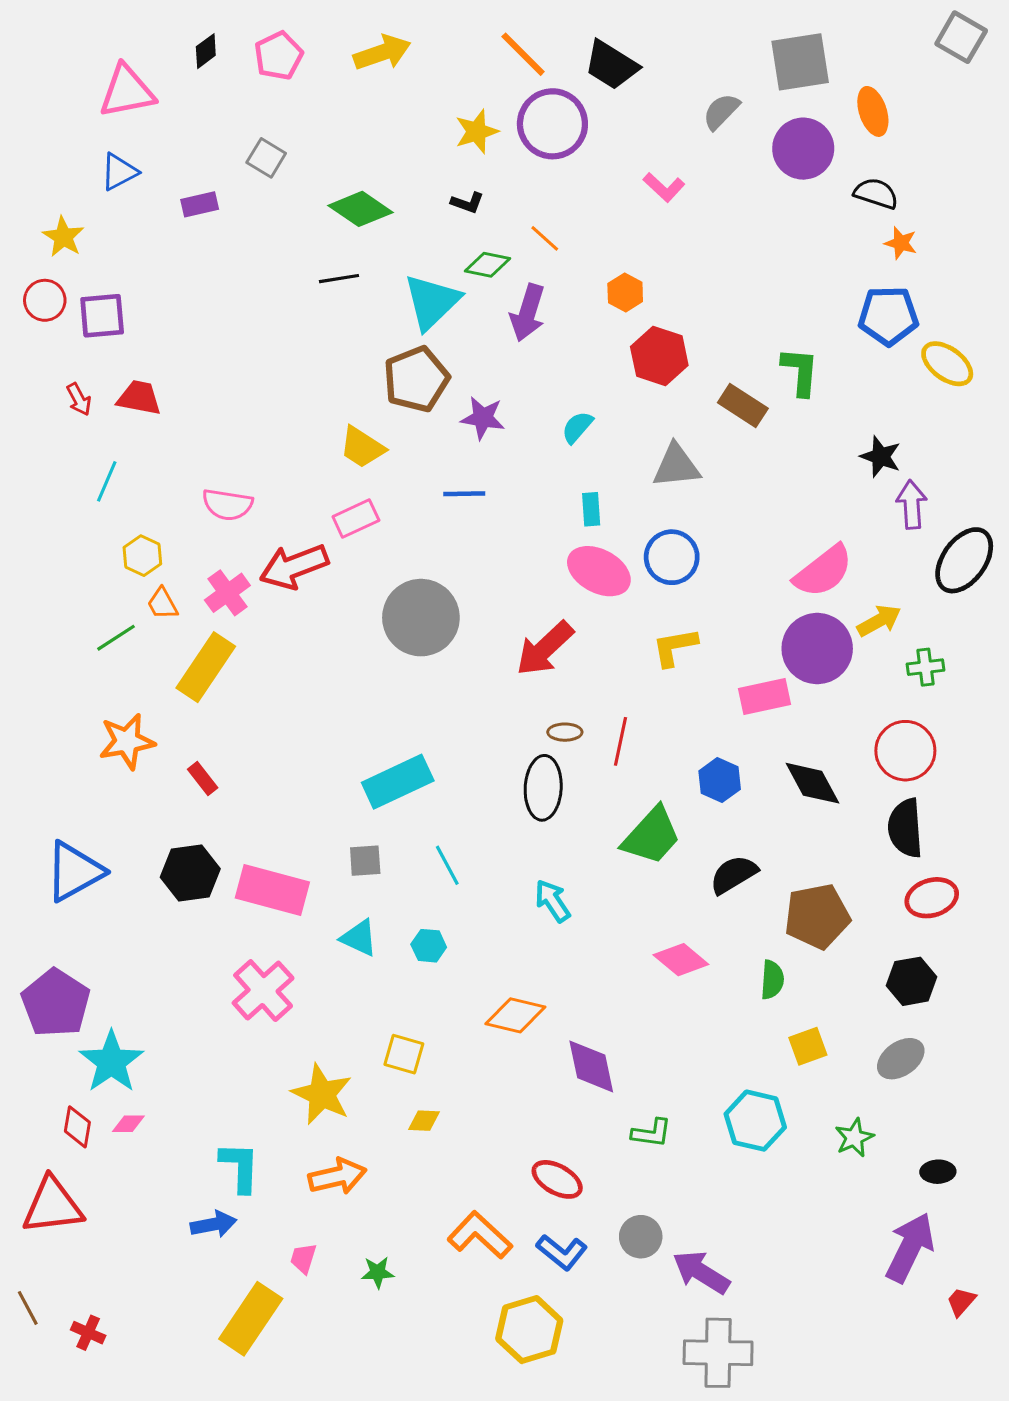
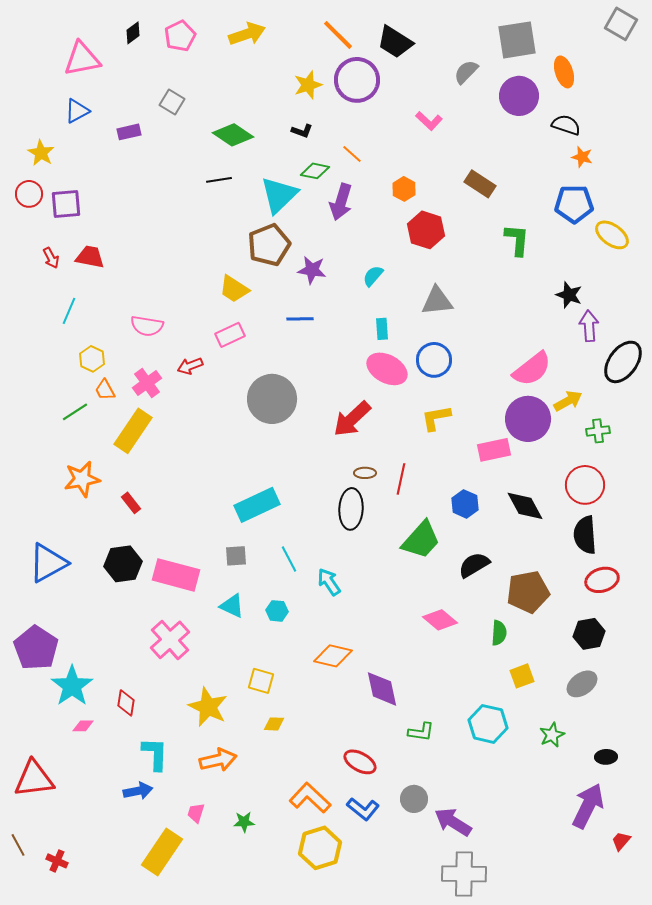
brown rectangle: (743, 406) -> (480, 184), moved
red arrow: (294, 566) -> (190, 366), size x0.6
cyan arrow: (552, 901) -> (329, 582), moved
red diamond: (77, 1127) -> (126, 703), moved
yellow hexagon: (529, 1330) -> (320, 848), moved

